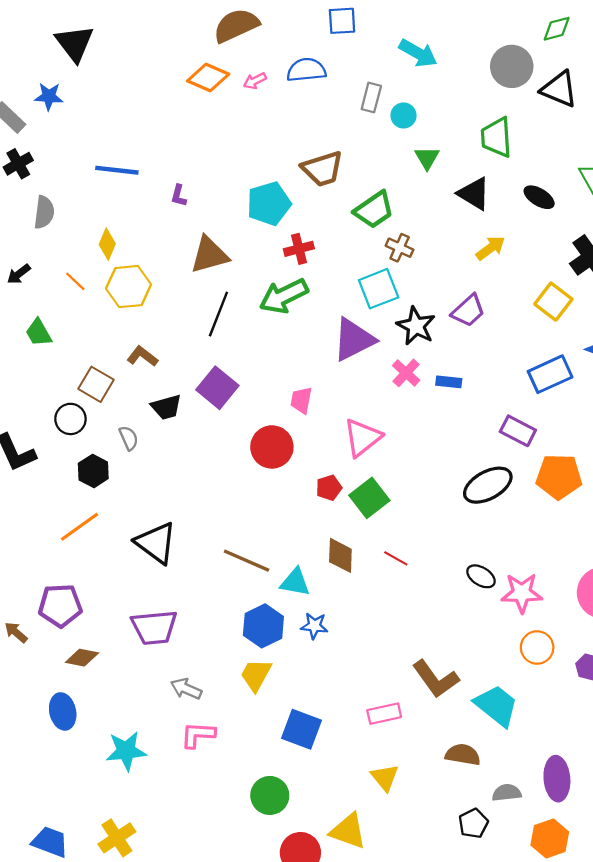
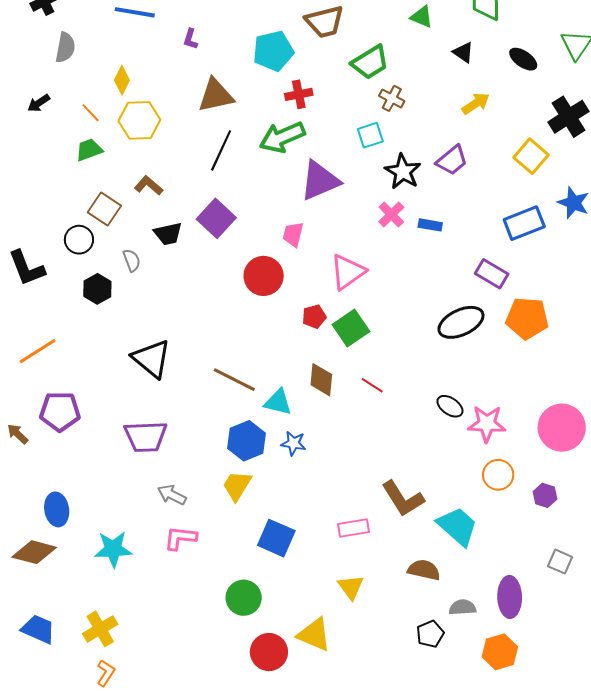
green triangle: (427, 158) -> (422, 17), turned -40
black triangle: (474, 194) -> (463, 52), size x0.7
cyan square: (379, 289) -> (370, 135), size x0.7
green trapezoid: (39, 333) -> (89, 150), moved, turned 96
purple triangle: (354, 339) -> (320, 181), moved
orange line: (80, 527) -> (38, 351), moved
brown diamond: (82, 658) -> (34, 552), moved, size x1.4

